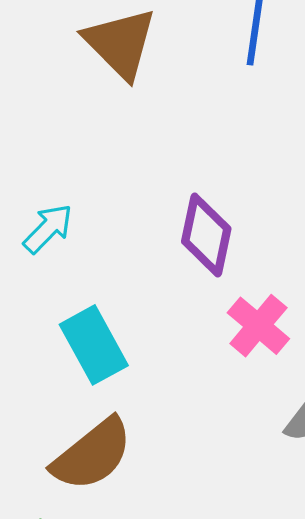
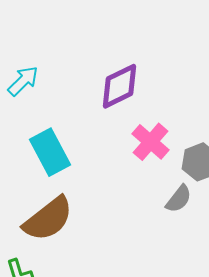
purple diamond: (206, 235) -> (119, 86), turned 51

